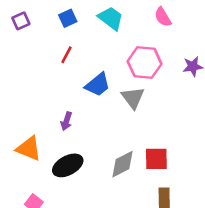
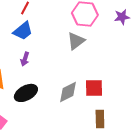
blue trapezoid: (98, 85) -> (23, 31), moved
gray triangle: (133, 98) -> (76, 41), turned 30

